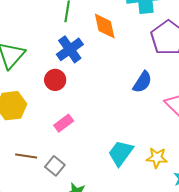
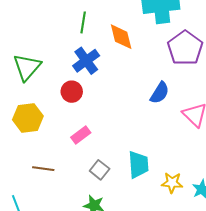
cyan trapezoid: (121, 153) -> (139, 165), turned 140
yellow star: (157, 158) -> (172, 183), moved
gray square: (55, 166) -> (100, 170), moved

